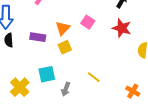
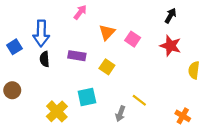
orange triangle: (63, 28) -> (107, 32), moved
yellow square: (65, 47) -> (107, 67), turned -32
gray arrow: (66, 89) -> (120, 114), moved

